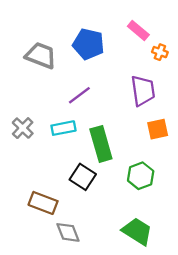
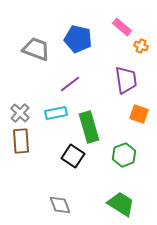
orange square: (158, 129) -> (139, 114), turned 30
brown rectangle: (43, 203) -> (21, 141), moved, turned 65

